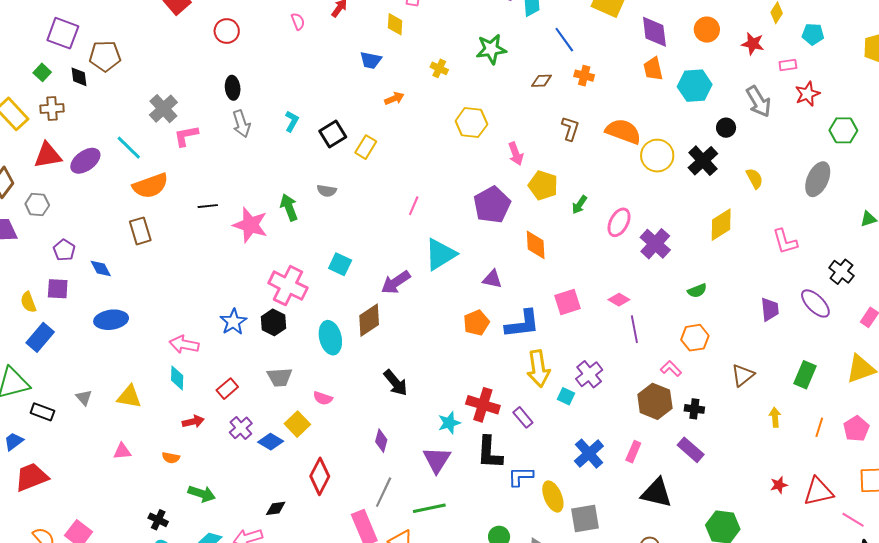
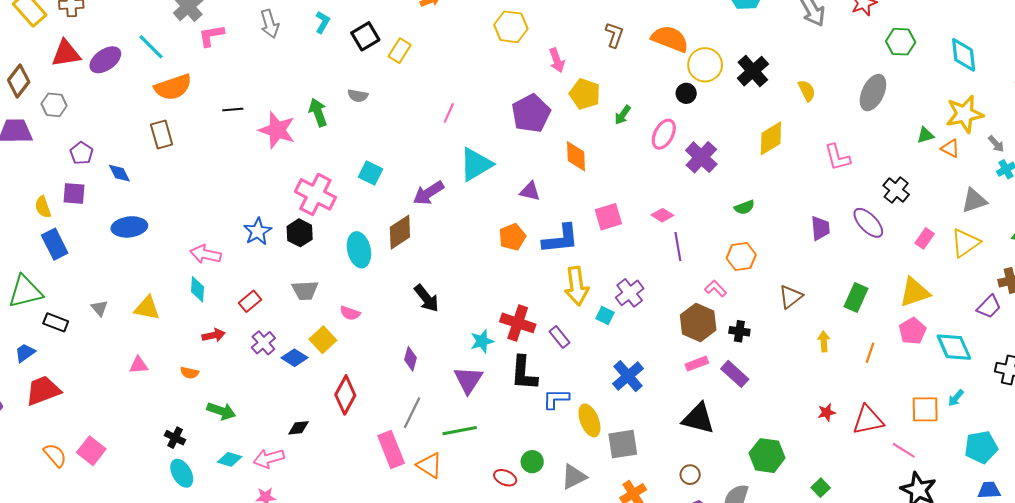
black circle: (726, 128) -> (686, 93), moved
blue rectangle: (40, 337) -> (55, 244), turned -68
pink pentagon: (856, 429) -> (912, 331), moved
pink rectangle: (633, 452) -> (697, 364), moved, turned 45

